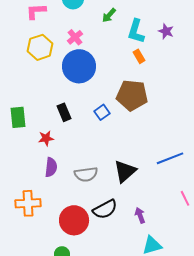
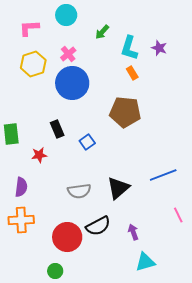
blue square: (102, 112) -> (87, 142), moved
purple semicircle: (51, 167) -> (21, 187), moved

